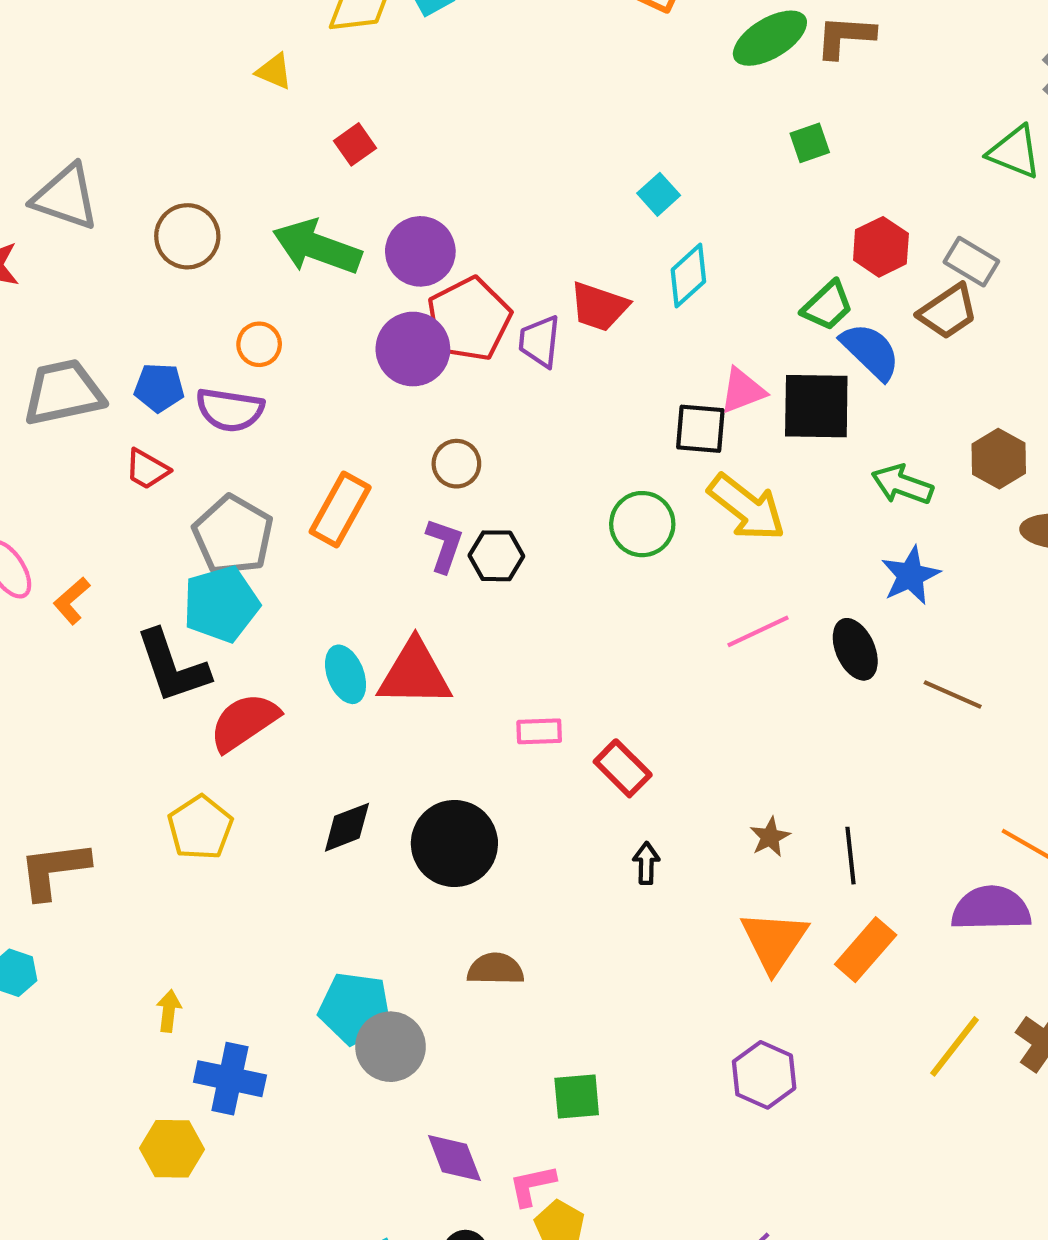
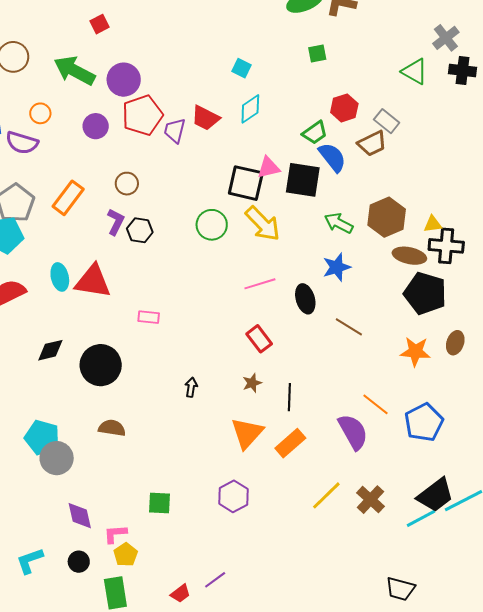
cyan square: (659, 194) -> (241, 68), turned -30
purple circle: (413, 349) -> (96, 126), moved, size x0.7
black square: (700, 429) -> (246, 183), size x1.4
brown hexagon: (999, 459) -> (387, 217), size x1.4
red rectangle: (623, 768) -> (259, 339), moved
purple semicircle: (991, 909) -> (353, 432), turned 54
green square: (577, 1097) -> (160, 503), moved

